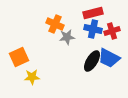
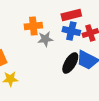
orange cross: (55, 24) -> (33, 26), turned -30

